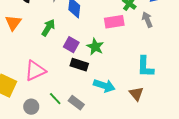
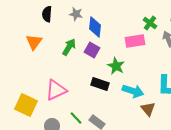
purple square: (71, 45) -> (92, 50), moved
cyan arrow: (104, 86) -> (133, 91), moved
brown triangle: (136, 94) -> (148, 109), moved

